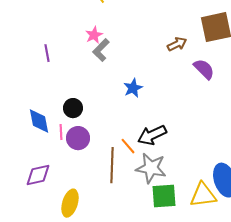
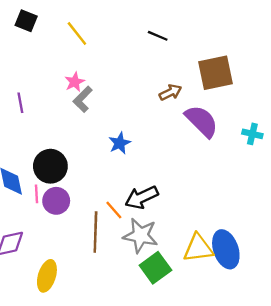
purple semicircle: (204, 69) -> (202, 121), size x1.4
black circle: (73, 108) -> (50, 166), size x1.5
yellow triangle: (203, 195) -> (198, 248), moved
green square: (164, 196) -> (155, 268), turned -32

